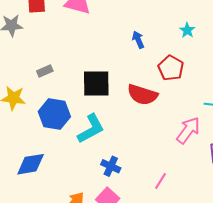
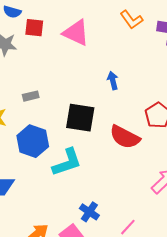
blue arrow: (138, 40) -> (113, 81), moved
blue cross: (111, 166) -> (89, 212), moved

